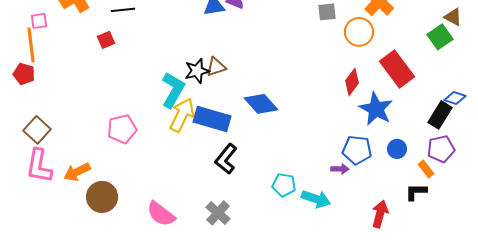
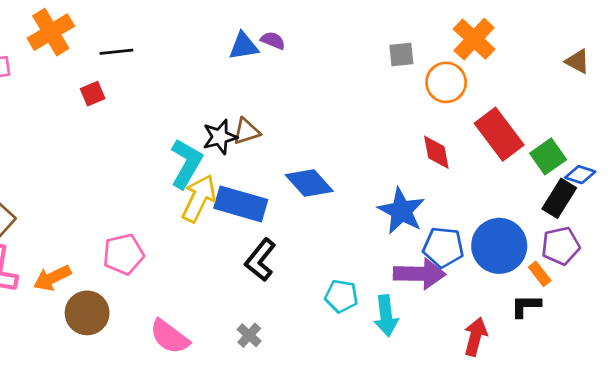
green square: (440, 37) -> (548, 156), moved
red diamond: (352, 82) -> (436, 152), turned -48
blue star: (376, 109) -> (401, 211), moved
pink pentagon: (122, 129) -> (123, 254), moved
blue circle: (397, 149) -> (499, 246), size x2.0
purple arrow: (340, 169) -> (420, 274), size x2.0
cyan arrow: (316, 199) -> (386, 316), turned 64
gray cross: (218, 213) -> (249, 335), size x0.7

